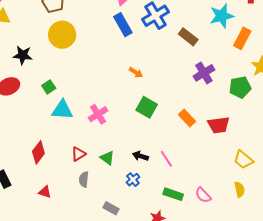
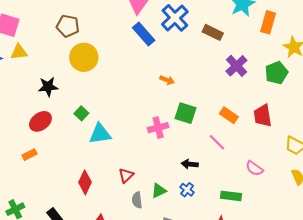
pink cross: (98, 114) -> (158, 128), moved, turned 30
red trapezoid: (219, 125) -> (263, 116), turned 100
green triangle: (107, 158) -> (159, 191), moved, turned -49
pink line: (166, 159) -> (217, 142), moved
pink semicircle: (203, 195) -> (254, 168), moved

